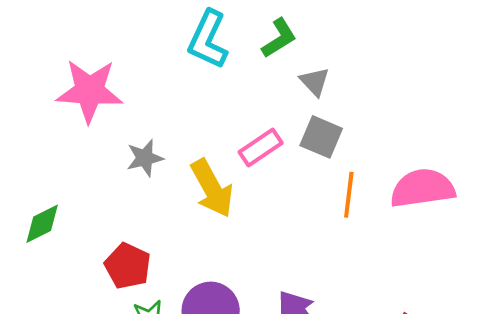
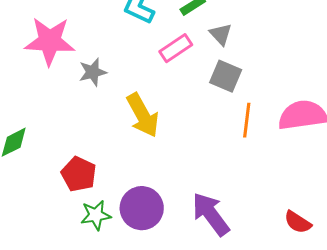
pink rectangle: (261, 147) -> (176, 48), moved
gray star: (145, 158) -> (93, 72), moved

